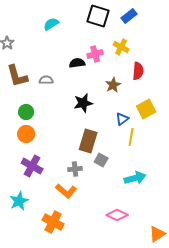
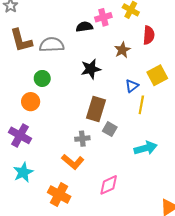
gray semicircle: (46, 80) -> (52, 45), size x1.6
green circle: (26, 112) -> (42, 78), moved
purple cross: (32, 166) -> (20, 135), moved
pink diamond: (117, 215) -> (109, 185), moved, turned -50

